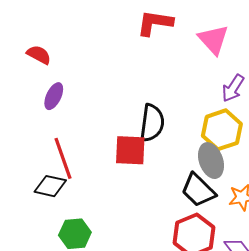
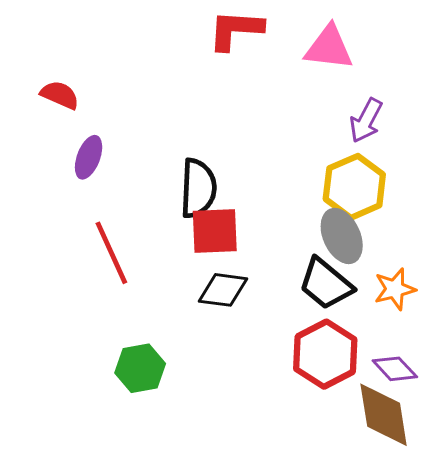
pink triangle: (213, 40) -> (329, 48), turned -36
black semicircle: (152, 123) -> (198, 188), moved
black diamond: (50, 186) -> (223, 290), moved

